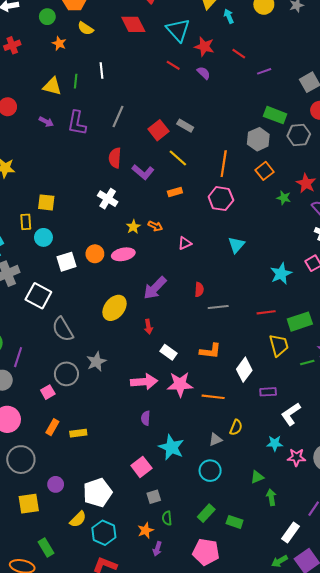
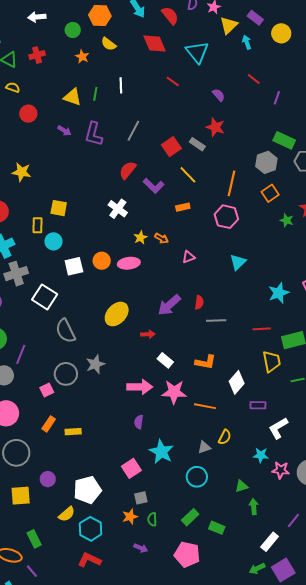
red star: (204, 47) -> (215, 127), moved
red line: (173, 65) -> (173, 81), moved
purple line: (264, 71) -> (277, 98), turned -56
red semicircle: (115, 158) -> (128, 170), turned 30
purple arrow: (155, 288) -> (169, 305), moved
red arrow: (148, 327) -> (148, 334), turned -88
orange star: (145, 530) -> (130, 517), moved
purple arrow: (157, 549) -> (141, 548), turned -88

